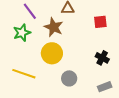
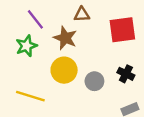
red square: (100, 22) -> (122, 30), size x1.6
gray circle: (69, 78) -> (94, 81), moved

